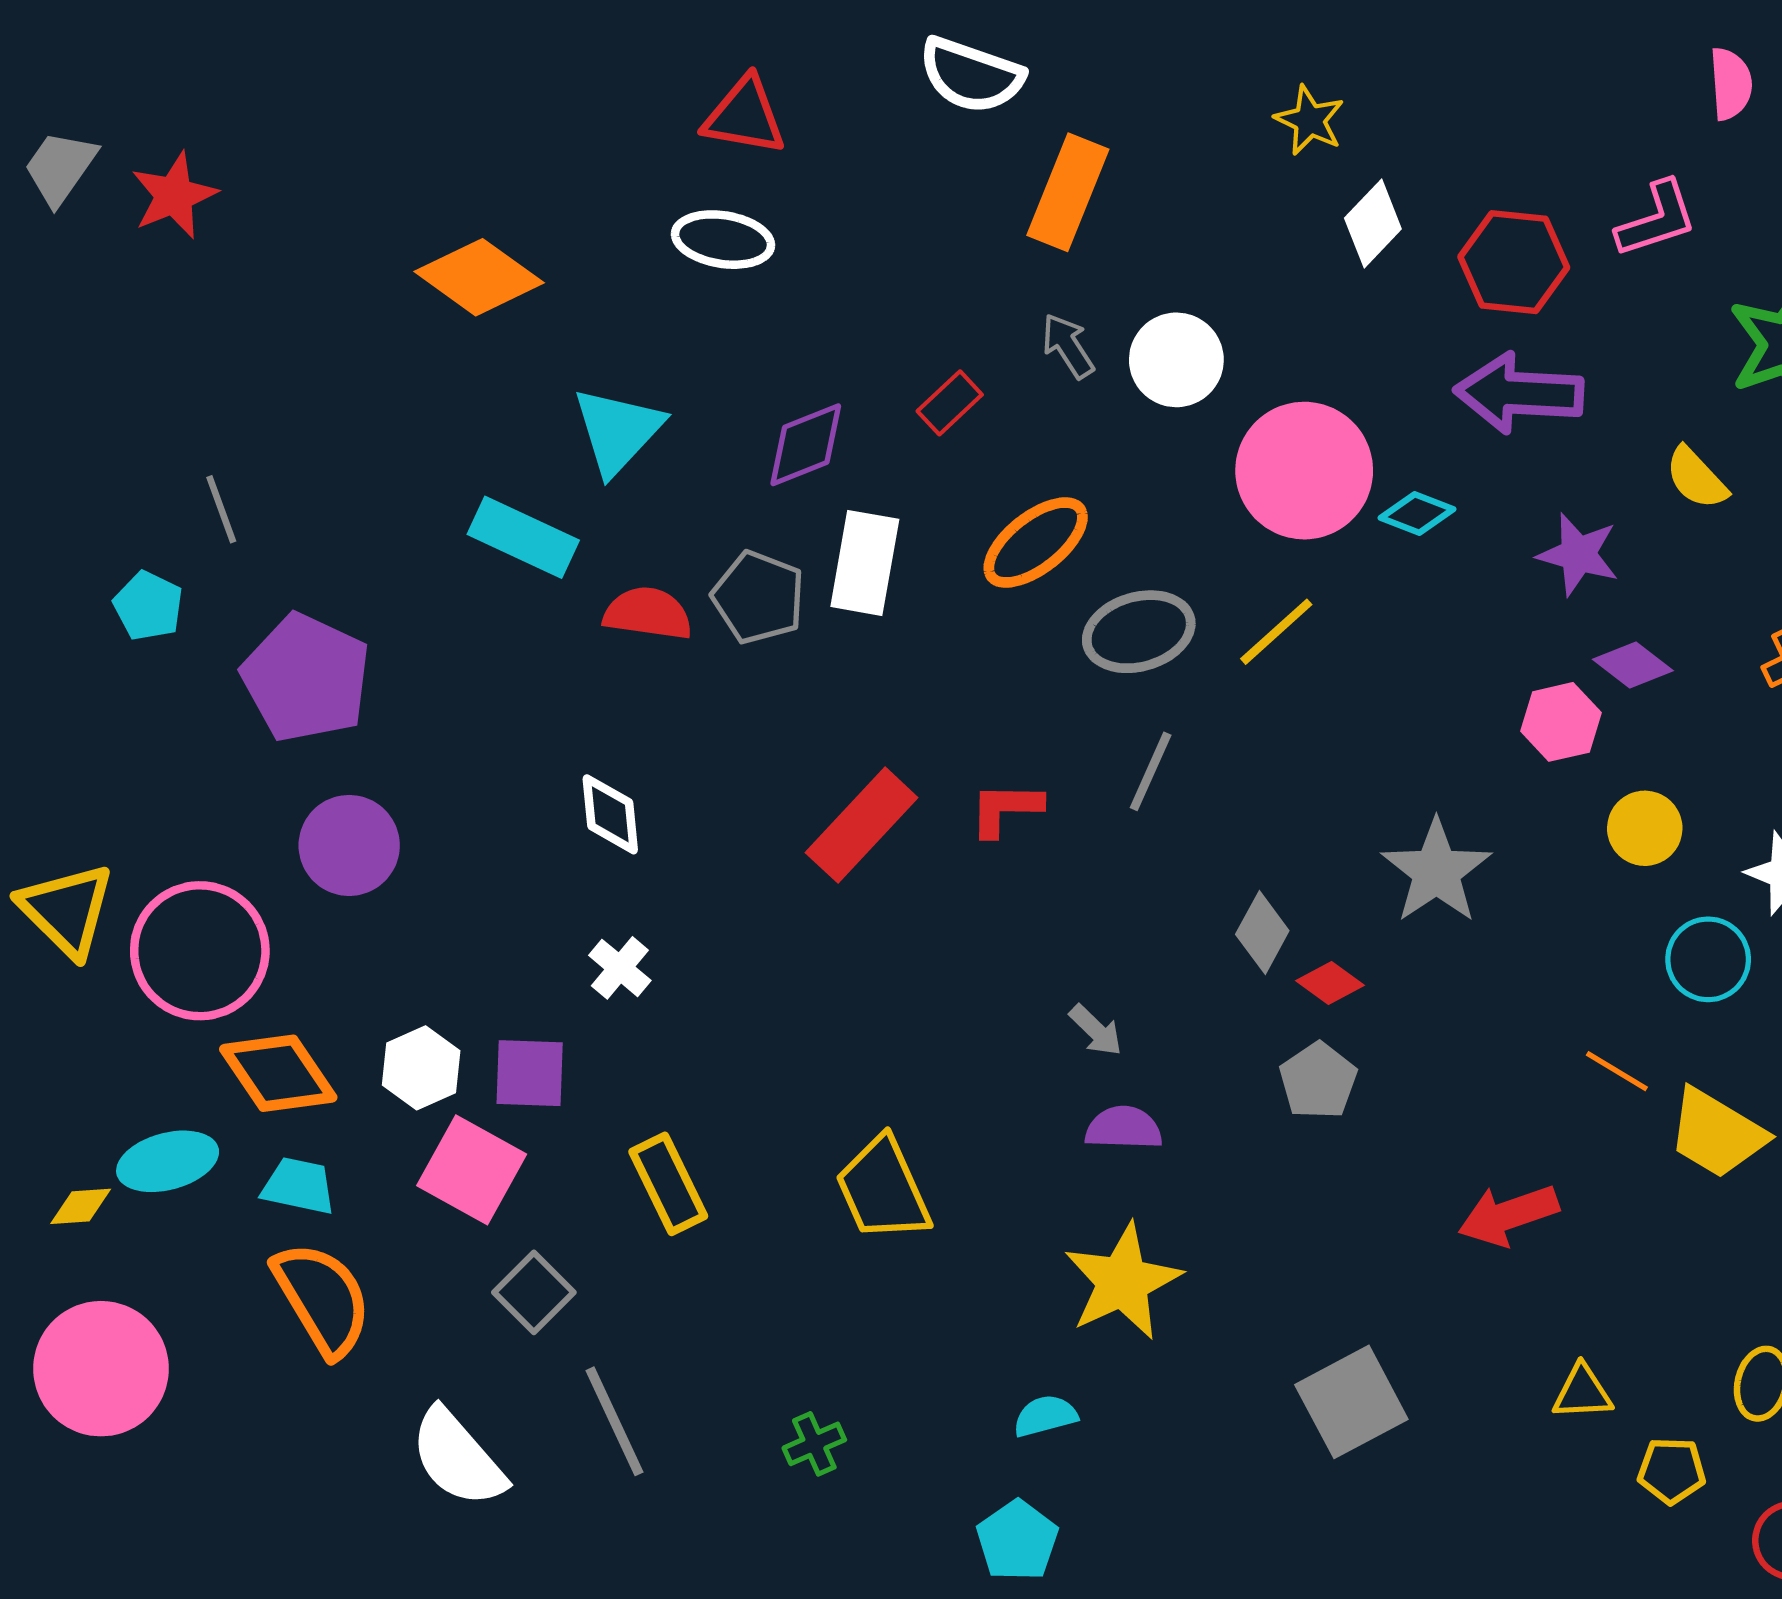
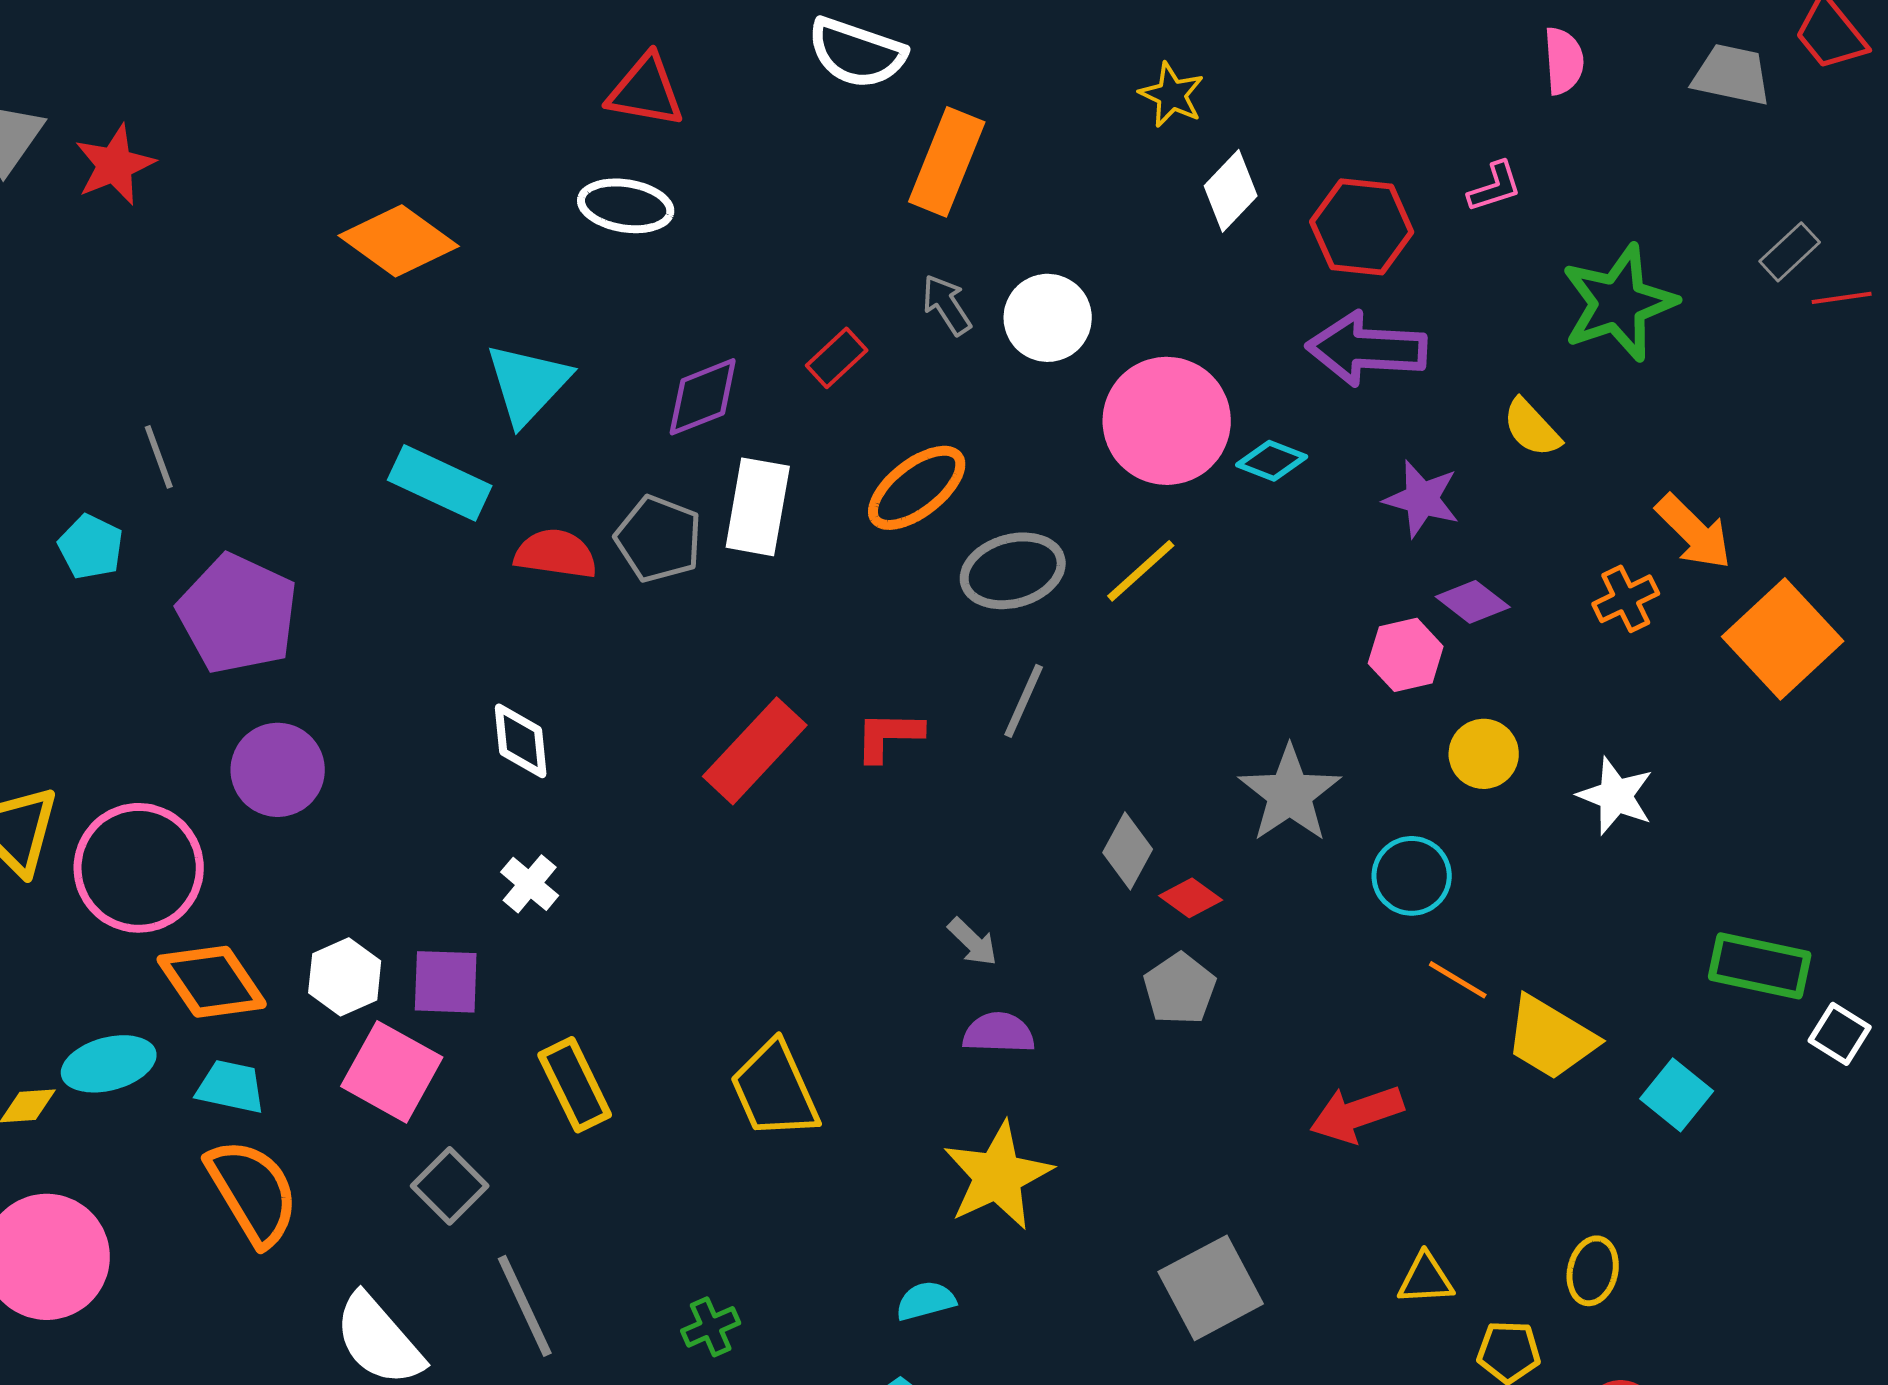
pink L-shape: (1657, 219) -> (1495, 187), size x0.7
cyan circle: (1708, 959) -> (1412, 876), moved

